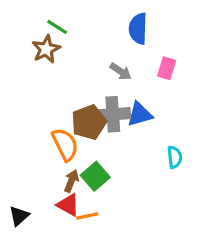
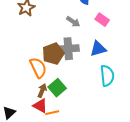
pink rectangle: (167, 68) -> (102, 20), turned -72
blue triangle: (140, 114) -> (98, 49), moved
cyan semicircle: (175, 157) -> (107, 76), size x1.5

